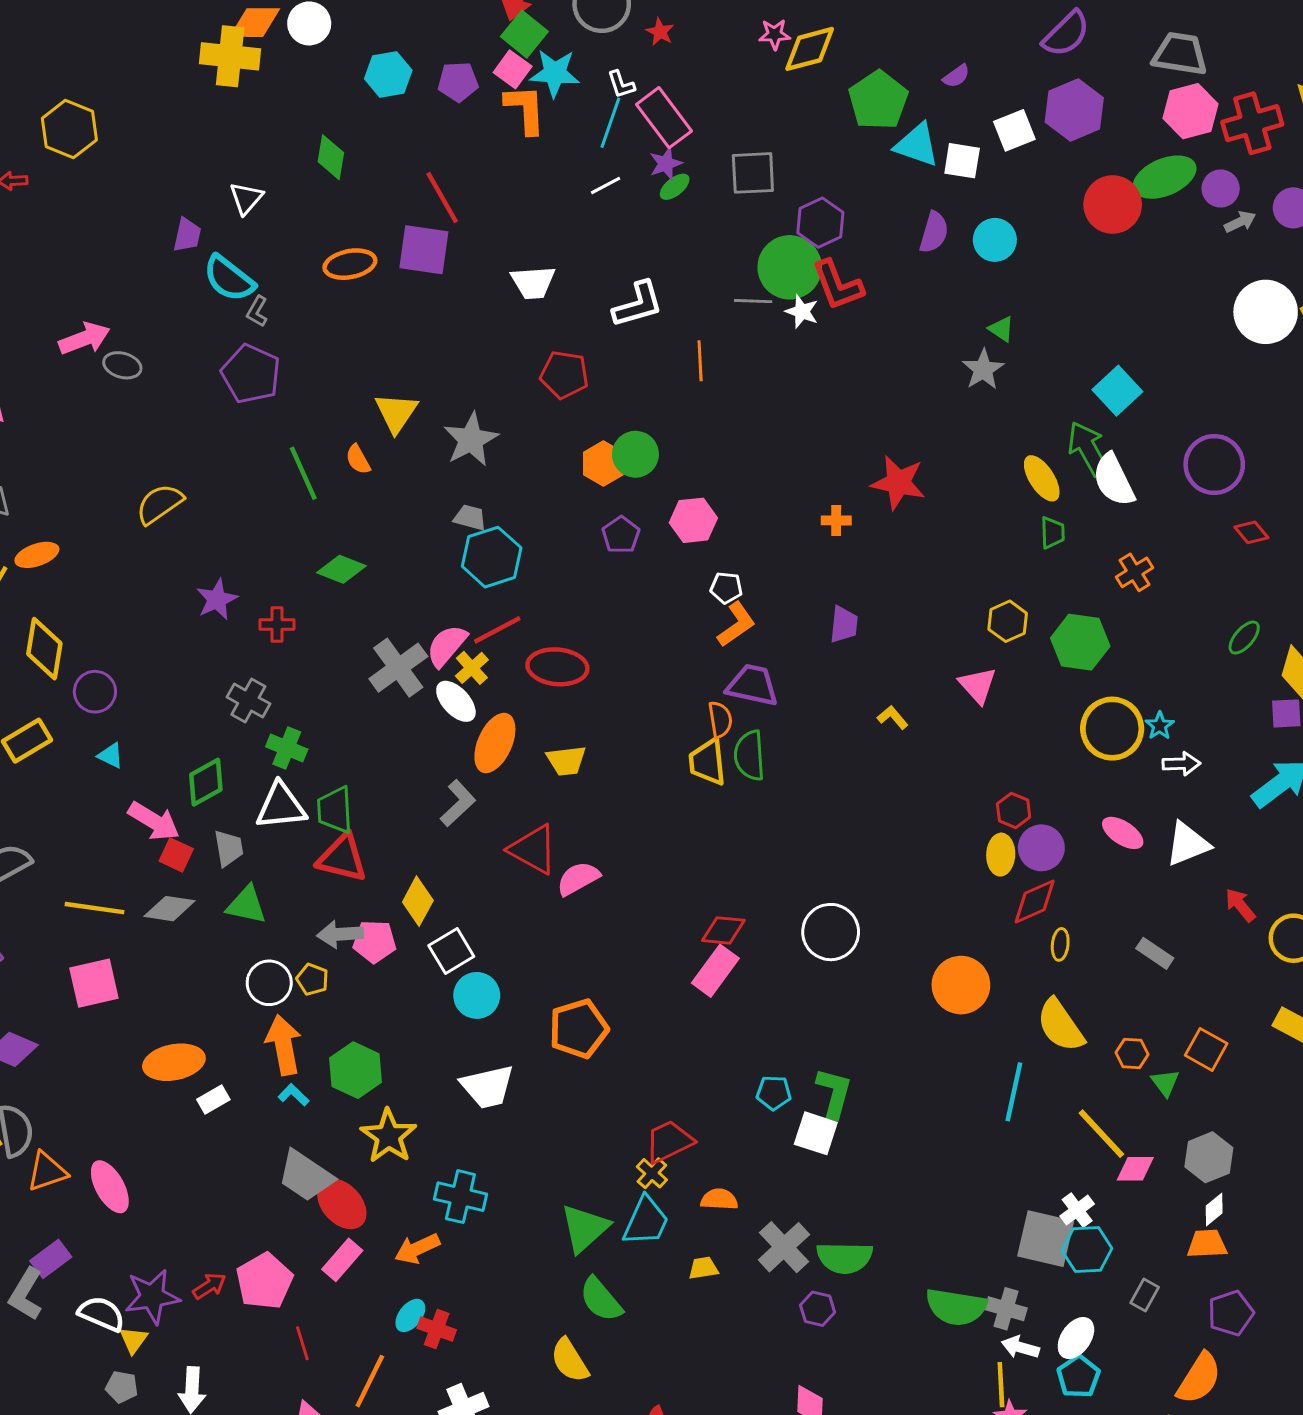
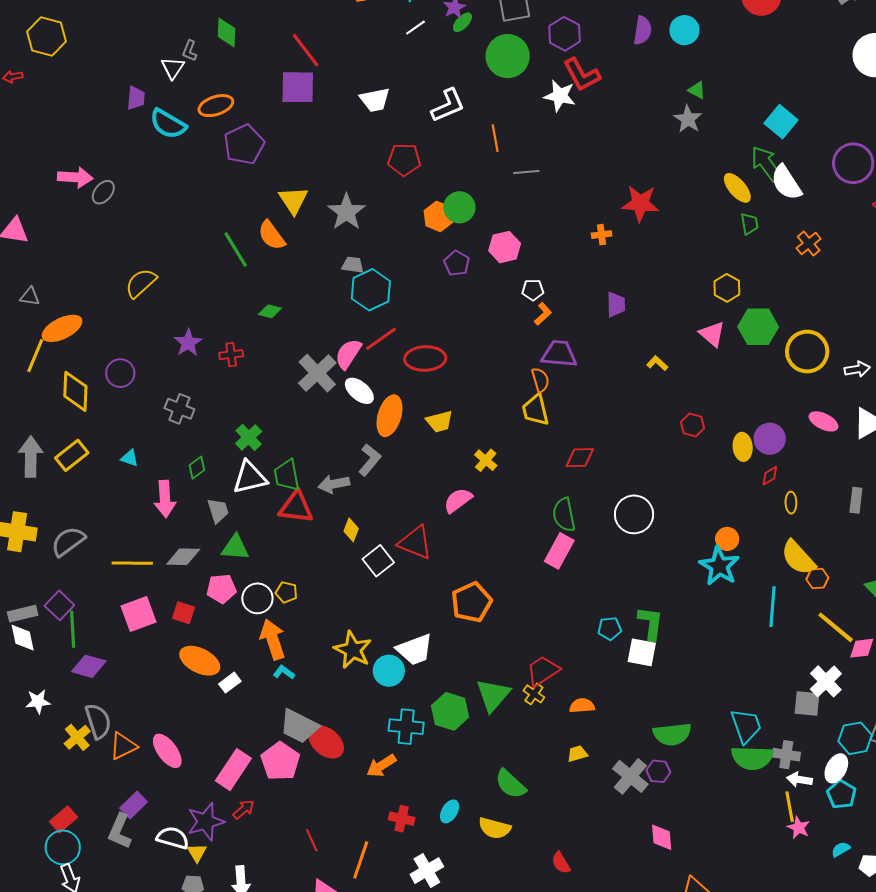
orange ellipse: (350, 264) -> (216, 106), moved
green circle: (790, 267) -> (508, 56), moved
gray line: (753, 301) -> (526, 172), moved
gray L-shape: (257, 311) -> (190, 51), moved
white star: (802, 312) -> (560, 96), size x1.4
pink arrow: (84, 338) -> (75, 177), turned 32
gray ellipse: (122, 365) -> (103, 192), turned -60
purple pentagon: (251, 374) -> (244, 144), moved, turned 30
orange semicircle: (358, 459) -> (272, 235), size x1.5
orange ellipse: (37, 555) -> (62, 328), size x1.4
green diamond: (341, 569) -> (270, 311), size x0.7
orange L-shape: (736, 624) -> (543, 314), size x0.7
green hexagon: (1080, 642) -> (758, 327), moved
yellow cross: (472, 668) -> (486, 460), moved
purple circle: (95, 692) -> (120, 373), moved
gray cross: (248, 700) -> (179, 409), moved
cyan star: (1160, 726) -> (719, 566), moved, size x2.0
green cross: (287, 748) -> (249, 437), turned 32
green semicircle: (750, 756) -> (564, 515), moved
green diamond: (206, 782) -> (197, 468), size x0.7
red hexagon: (1014, 811) -> (693, 425), moved
pink arrow: (154, 821) -> (165, 499), turned 63
red triangle: (533, 849) -> (415, 543), moved
red square: (176, 855) -> (184, 613), moved
yellow diamond: (418, 901) -> (351, 530), size x0.7
red diamond: (1035, 901) -> (770, 476), size x0.6
red diamond: (723, 930) -> (580, 458), moved
gray arrow: (340, 934) -> (334, 484), moved
pink pentagon: (374, 941) -> (221, 589), moved
gray rectangle: (1155, 953) -> (856, 500), turned 70
orange circle: (961, 985) -> (727, 539), size x0.6
cyan circle: (477, 995) -> (389, 671), moved
orange hexagon: (1132, 1053) -> (817, 578), moved
orange ellipse: (174, 1062) -> (200, 661), turned 45
green hexagon: (356, 1070) -> (450, 711), moved
yellow star: (389, 1136) -> (353, 650), moved
white cross: (1077, 1210) -> (826, 681), size x1.4
cyan trapezoid: (646, 1221) -> (746, 726), moved, turned -36
green triangle: (585, 1228) -> (493, 695), moved
gray square: (1046, 1239) -> (807, 704), size x0.7
gray cross: (784, 1247) -> (630, 776), moved
cyan hexagon: (1087, 1250) -> (855, 738), moved
pink rectangle: (342, 1260) -> (233, 770), moved, size x1.4
pink pentagon: (264, 1281) -> (280, 761), moved
cyan ellipse: (410, 1315) -> (450, 811), moved
yellow semicircle: (570, 1360) -> (495, 828), turned -36

